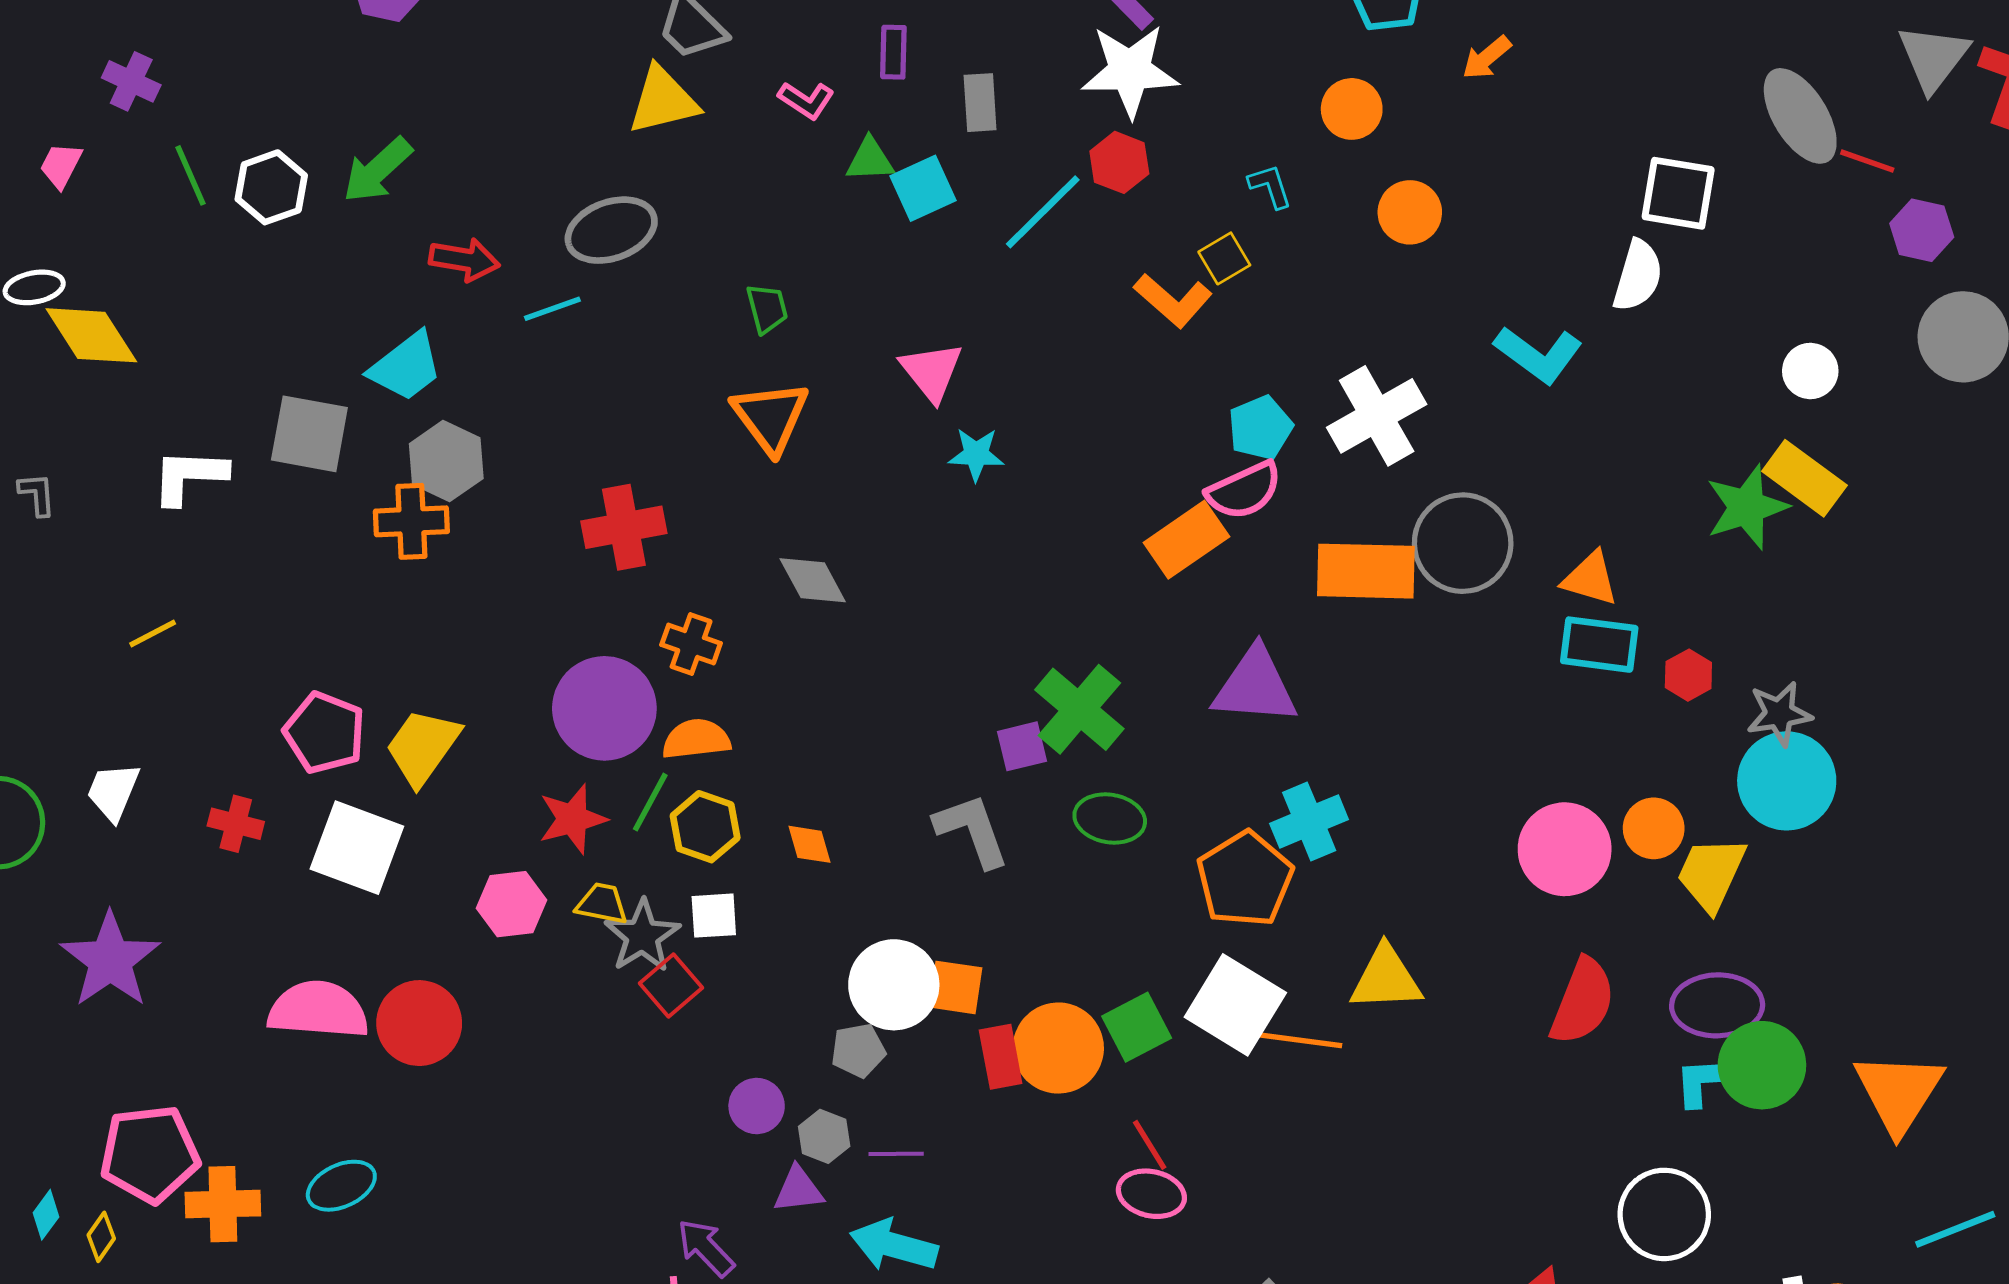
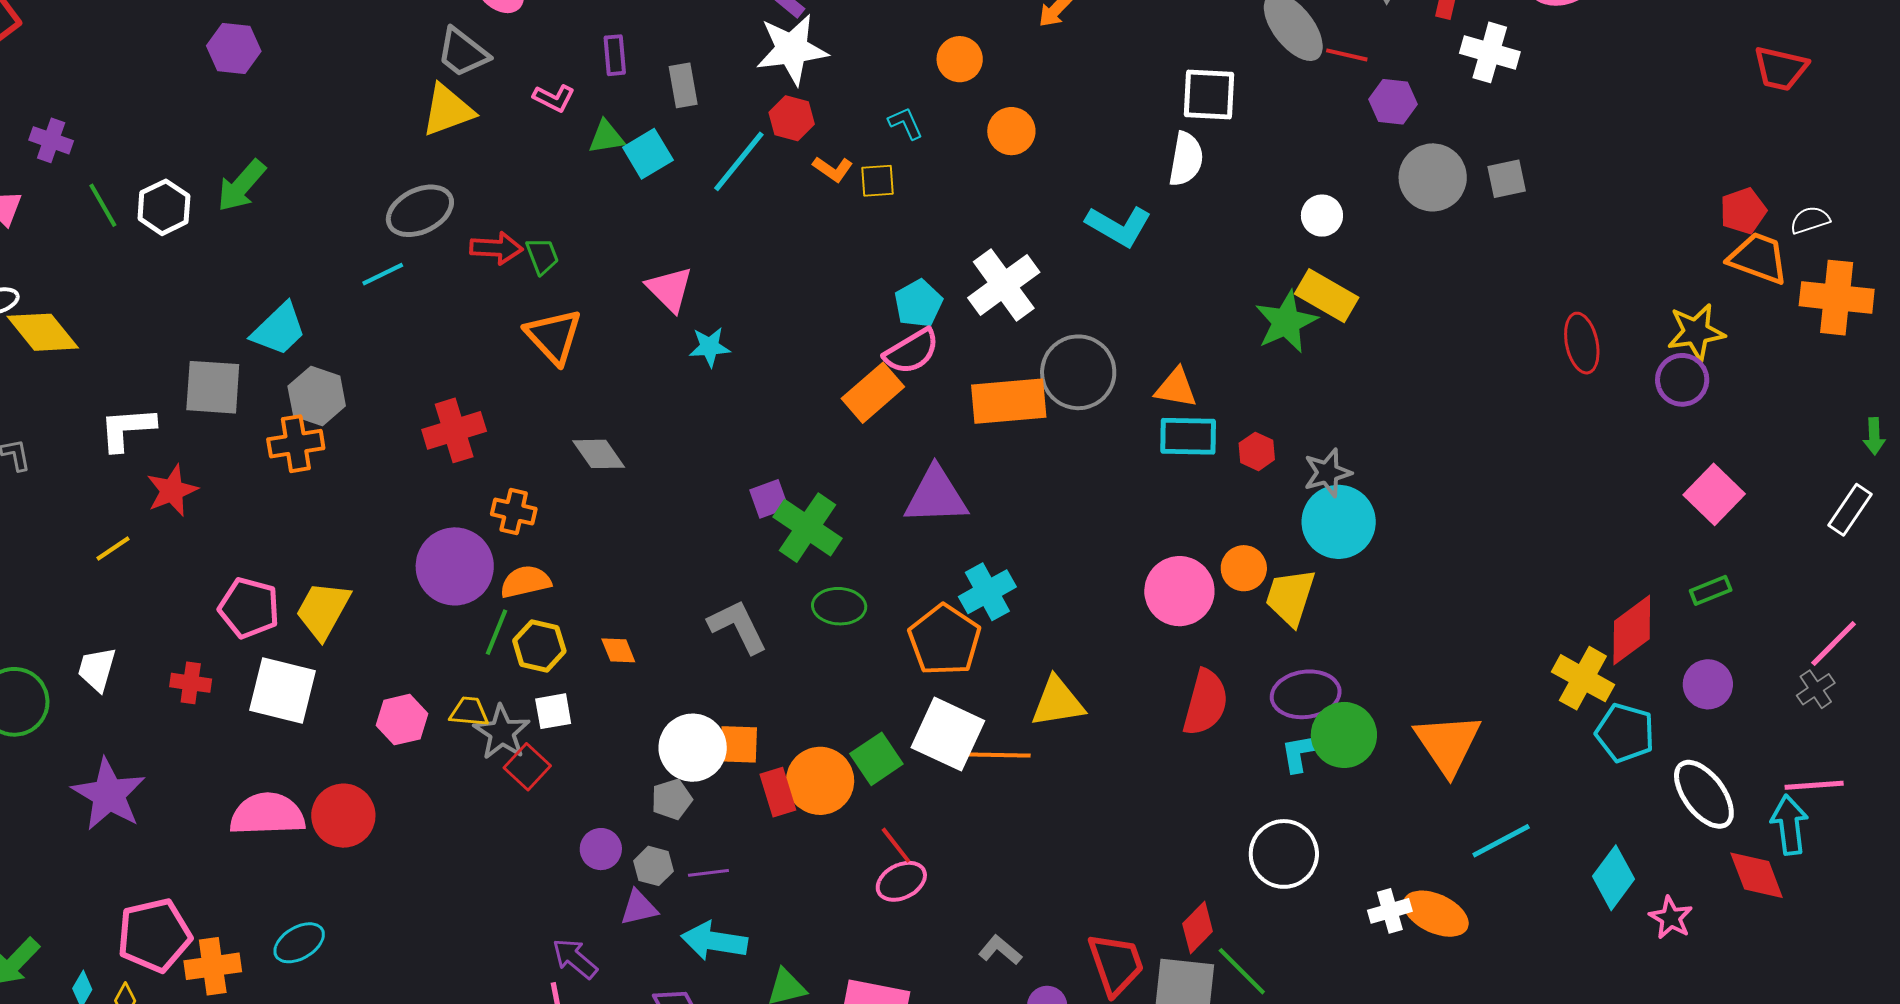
yellow square: (1224, 258) -> (878, 181), turned 33
red arrow: (464, 260) -> (496, 248), moved
orange L-shape: (1173, 300) -> (833, 169), moved, size x0.7
purple square: (1022, 746) -> (769, 499), moved
red star: (573, 819) -> (172, 491), moved
pink ellipse: (1151, 1194) -> (901, 881), turned -33

